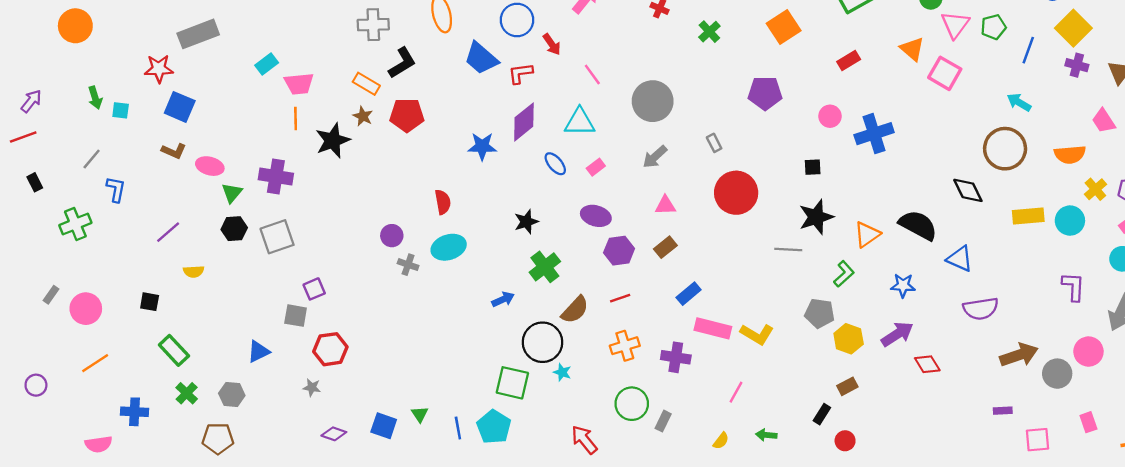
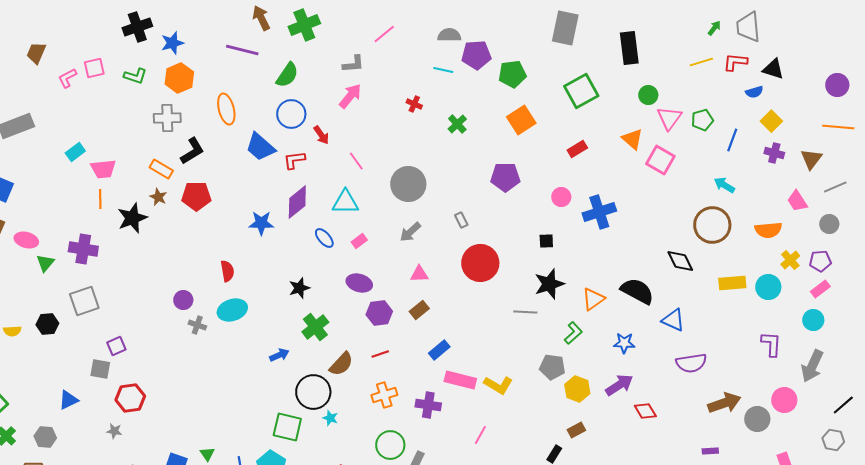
yellow square: (1073, 28) -> (771, 121), size x0.7
black hexagon: (234, 229) -> (47, 324), moved

